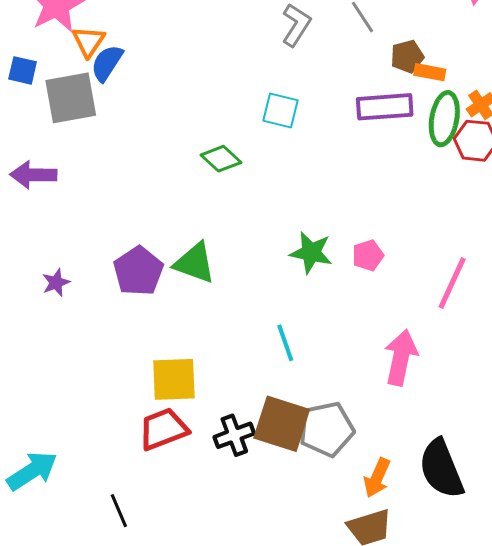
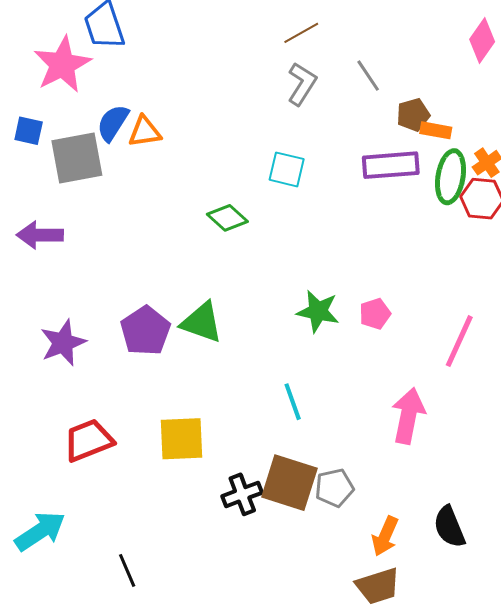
orange triangle: (89, 41) -> (145, 132), moved, turned 48
purple star: (56, 283) -> (63, 343), size x1.6
red trapezoid: (163, 429) -> (89, 440), moved
gray pentagon: (326, 429) -> (334, 488), size x0.7
black semicircle: (441, 469) -> (449, 527), size x0.7

